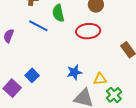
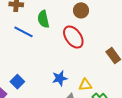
red ellipse: (88, 31) -> (73, 37), turned 60

